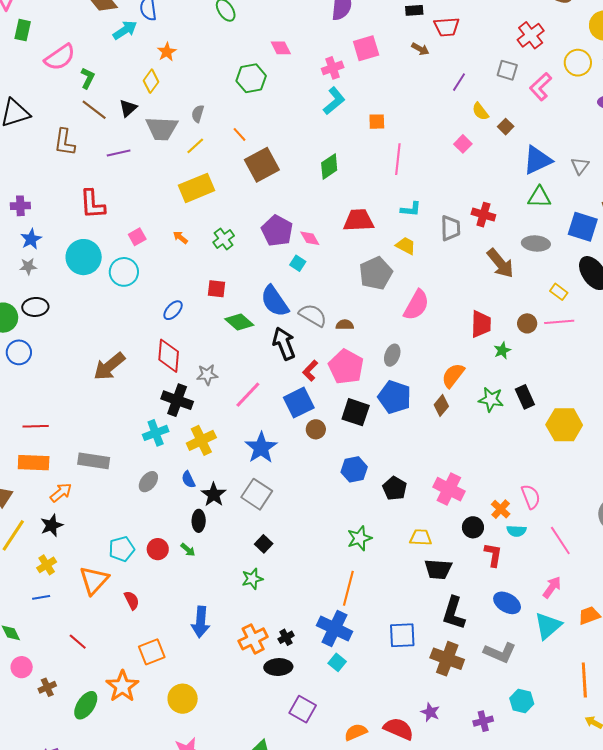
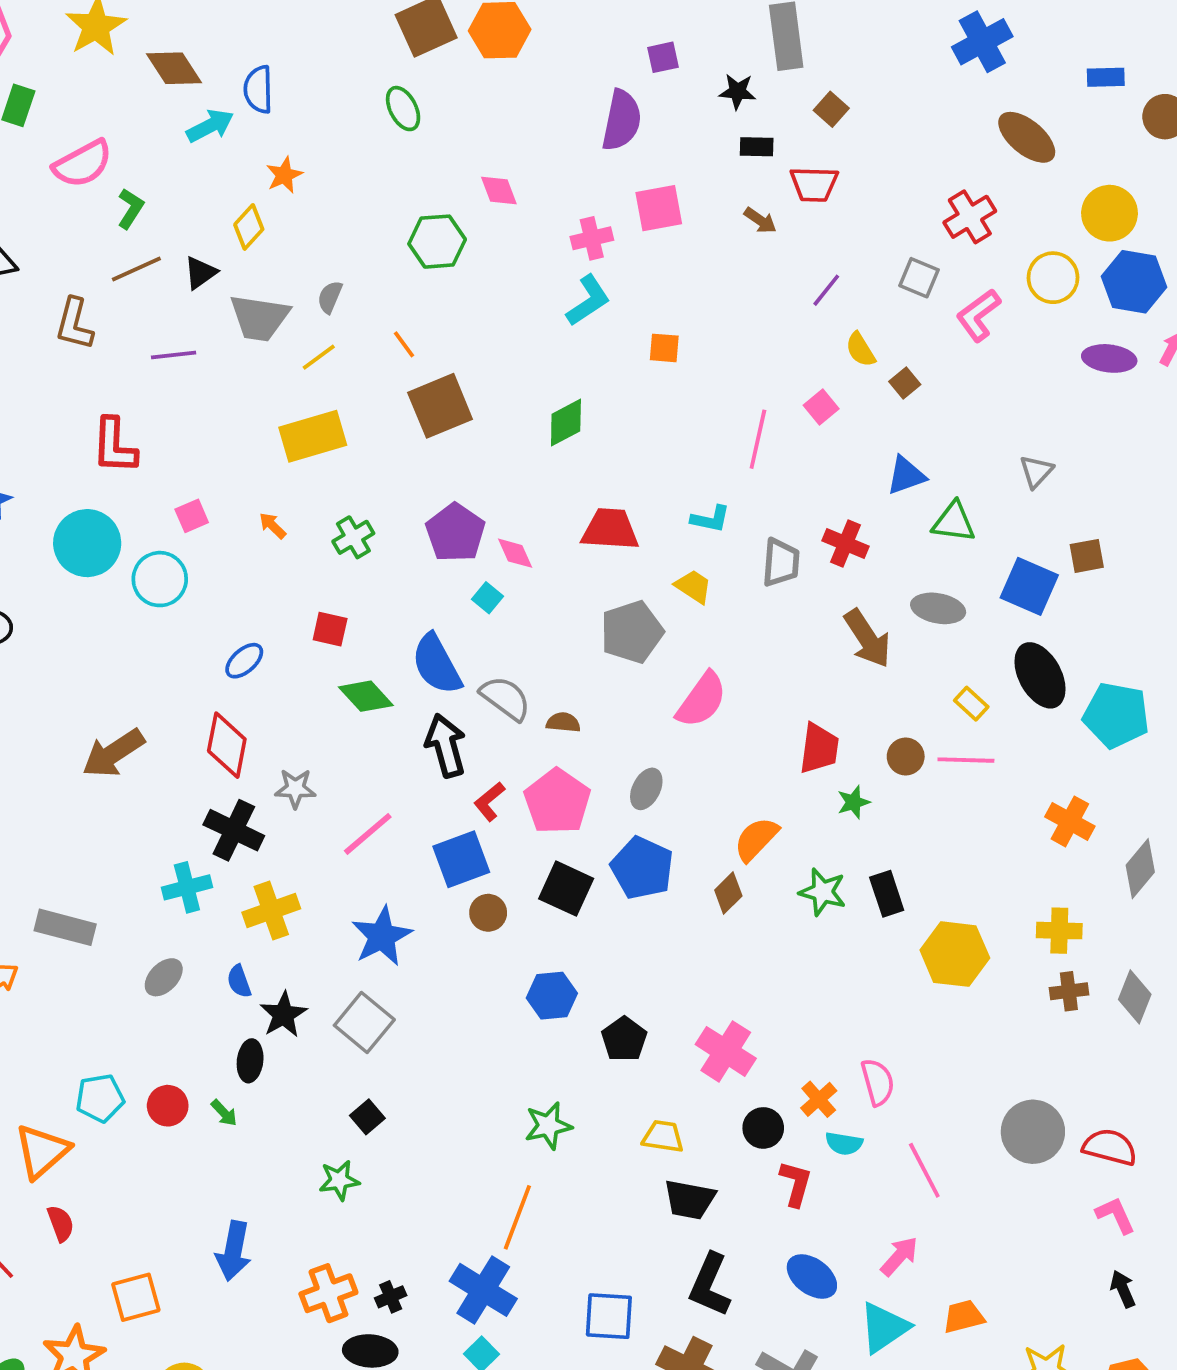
brown line: (94, 110) -> (136, 269), turned -68
pink line: (398, 159) -> (758, 439), moved
blue triangle: (537, 160) -> (906, 475), moved, size x0.7
red semicircle: (132, 600) -> (61, 1223), moved

